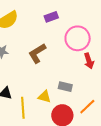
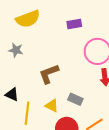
brown L-shape: (37, 53) -> (49, 74), moved

